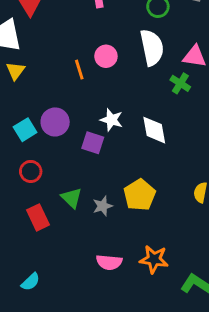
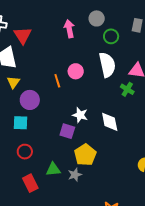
purple circle: (55, 122) -> (30, 100), moved
cyan square: (25, 130) -> (21, 123), turned 35
yellow pentagon: (140, 195) -> (85, 155), moved
green triangle: (72, 198) -> (53, 169), turned -49

